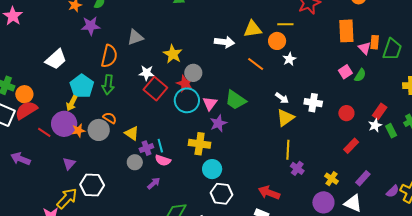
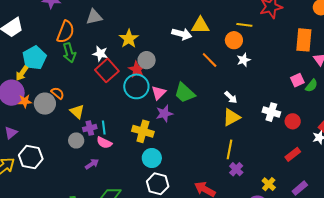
yellow triangle: (253, 29) -> (200, 25), moved
green arrow: (108, 85) -> (69, 53), moved, turned -30
white cross: (313, 103) -> (271, 112), moved

